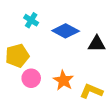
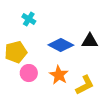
blue diamond: (66, 31) -> (61, 45), moved
yellow L-shape: (91, 91) -> (85, 85), turned 130

